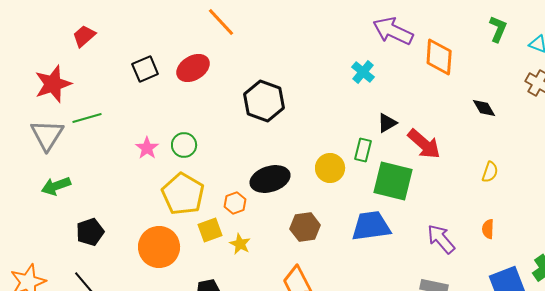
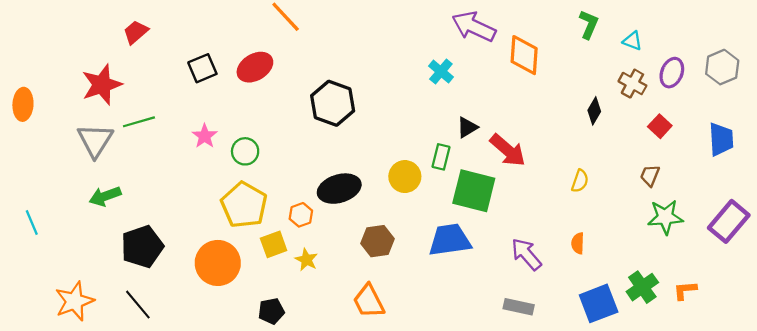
black diamond: (484, 108) -> (594, 111), moved, turned 60
pink star: (147, 148) -> (205, 136), moved
black pentagon: (90, 232) -> (142, 247), size x1.4

